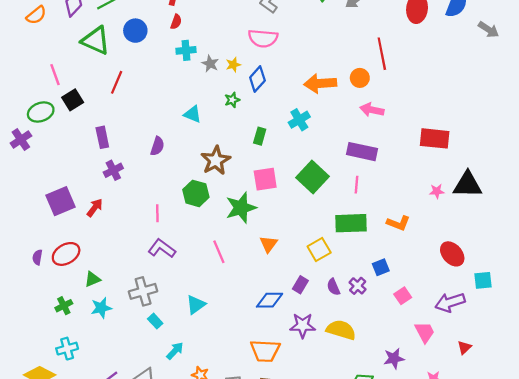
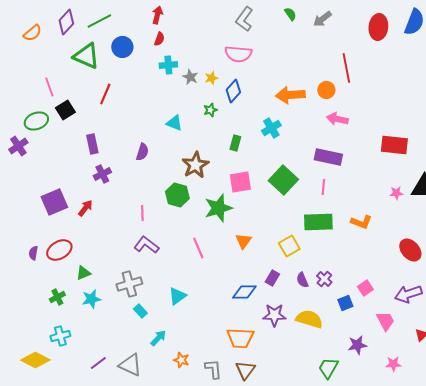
blue square: (381, 267) -> (345, 303), moved

